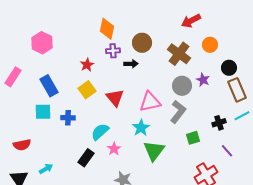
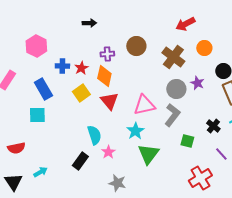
orange diamond: (107, 29) -> (104, 76), moved
black arrow: (131, 64) -> (89, 23), moved
blue cross: (68, 118) -> (62, 66), moved
black cross: (219, 123) -> (213, 126), turned -32
cyan semicircle: (100, 132) -> (94, 135), turned 114
green square: (193, 138) -> (187, 141), turned 32

